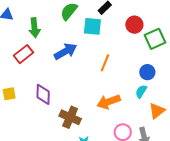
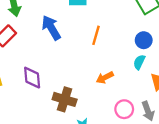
blue arrow: (65, 51) -> (51, 28), turned -85
orange arrow: (109, 102) -> (105, 78), size x0.7

